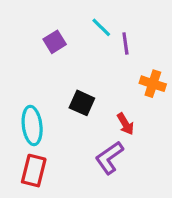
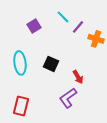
purple line: (125, 43) -> (78, 27), turned 48
orange cross: (153, 84) -> (96, 39), moved
cyan ellipse: (32, 125) -> (20, 63), moved

